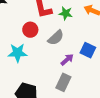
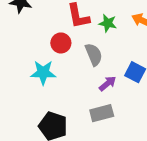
gray semicircle: (56, 38) -> (94, 54), turned -72
gray rectangle: (63, 82) -> (102, 113), turned 48

